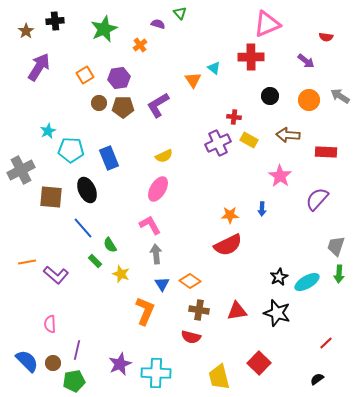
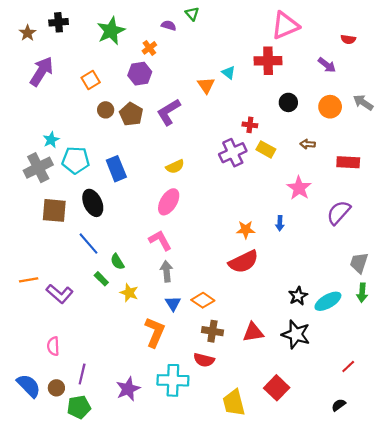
purple hexagon: (119, 78) -> (140, 74), moved
brown pentagon: (123, 107) -> (131, 114), turned 30
brown arrow: (288, 135) -> (308, 144), size x0.6
gray cross: (21, 170) -> (38, 168), moved
cyan cross: (156, 373) -> (173, 380), moved

